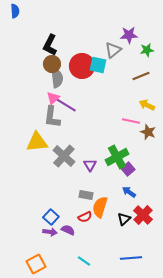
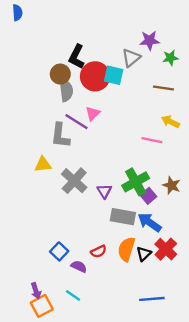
black L-shape: (50, 45) -> (77, 57), moved
brown line: (141, 76) -> (163, 88), turned 30
pink triangle: (53, 98) -> (93, 113), moved
brown star: (148, 132) -> (172, 185), moved
yellow triangle: (37, 142) -> (43, 164), size x0.7
blue arrow: (129, 192) -> (150, 222), size x1.5
gray rectangle: (86, 195) -> (123, 217), moved, size x1.5
orange semicircle: (100, 207) -> (126, 249), moved
purple arrow: (50, 232) -> (36, 291), moved, turned 64
cyan line: (84, 261) -> (73, 295), moved

